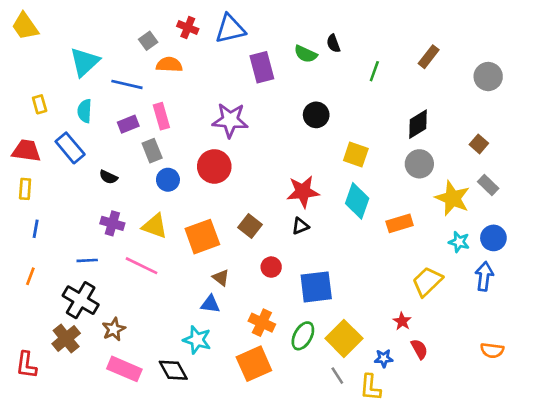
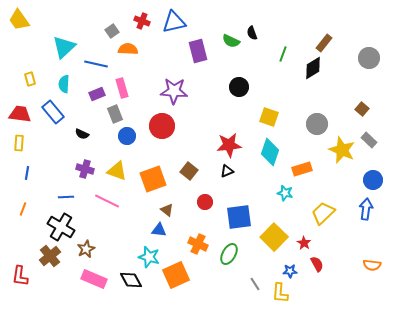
black diamond: (418, 124) -> (313, 68), moved
cyan star: (459, 242) -> (285, 193), moved
yellow square: (344, 338) -> (274, 237), moved
orange square: (254, 364) -> (176, 275), moved

